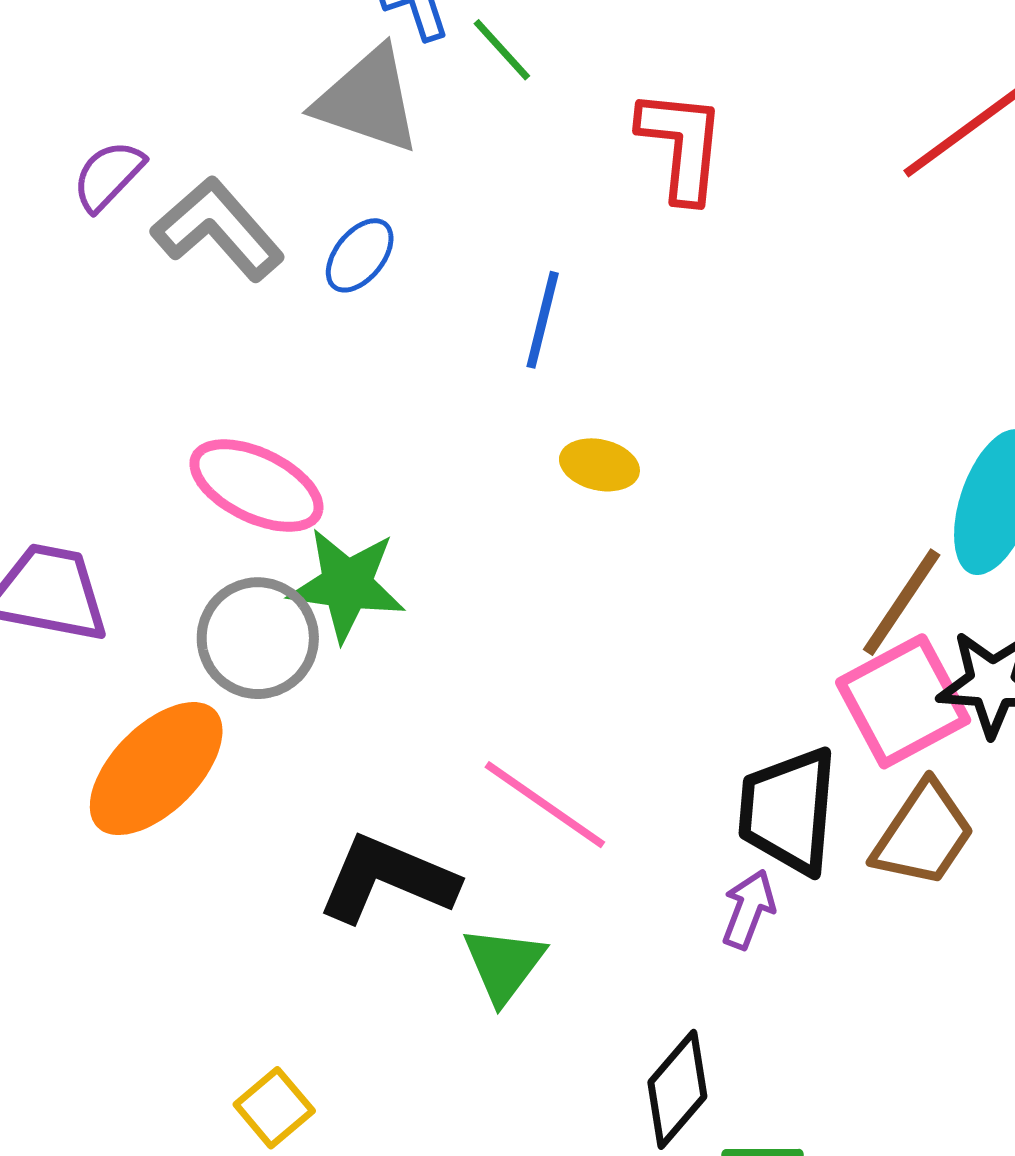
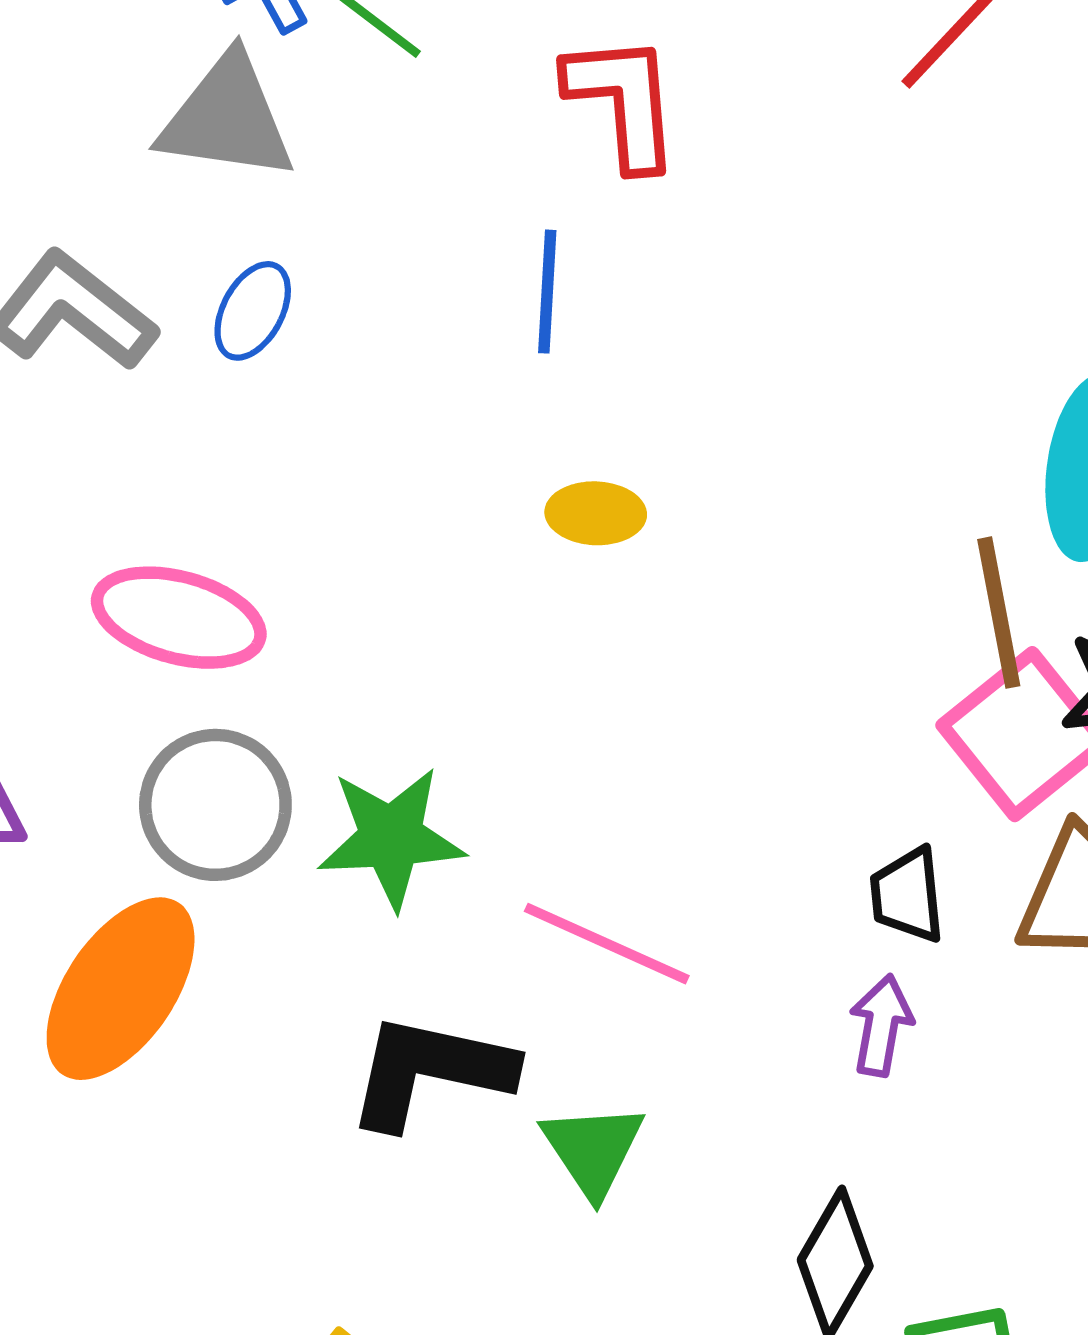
blue line: (543, 320) -> (547, 292), moved
green star: (347, 585) -> (391, 838), moved
brown line: (902, 602) -> (999, 613), turned -34
black trapezoid: (788, 811) -> (907, 895), size x0.6

